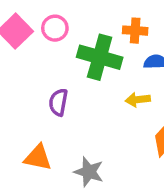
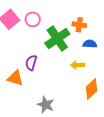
green cross: (100, 57) -> (57, 39), turned 35
orange triangle: (38, 158) -> (15, 78), moved

